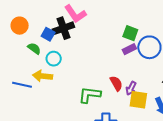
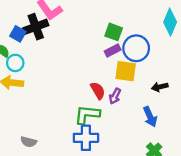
cyan circle: (54, 59) -> (15, 63), moved
green L-shape: (90, 95) -> (87, 115), moved
yellow square: (138, 100) -> (126, 71), moved

